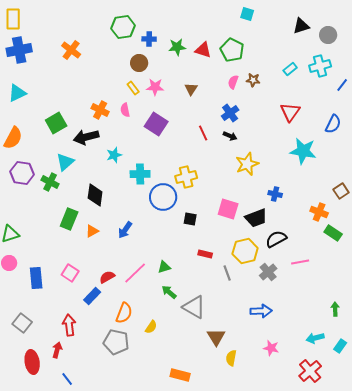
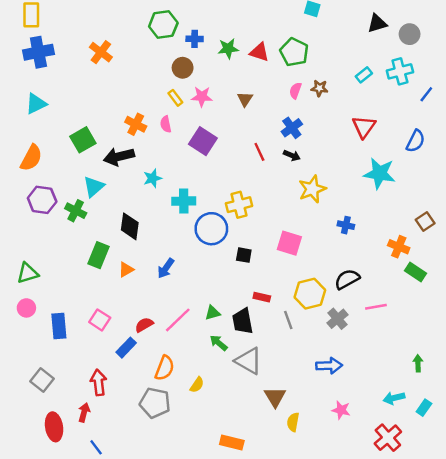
black trapezoid: (256, 218) -> (243, 321), moved, turned 100

